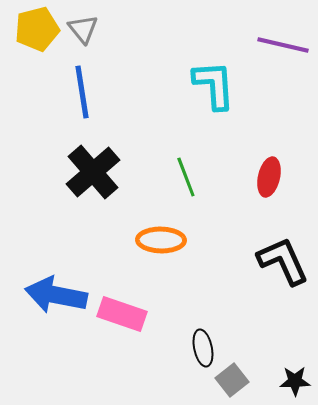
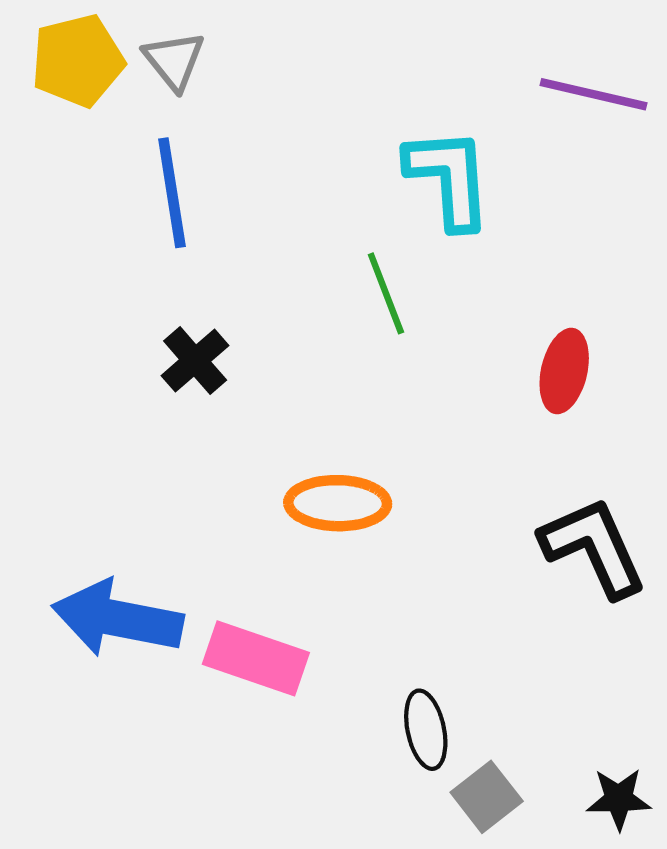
black cross: (93, 172) -> (195, 361), size x0.6
green line: (186, 177) -> (386, 293), moved

